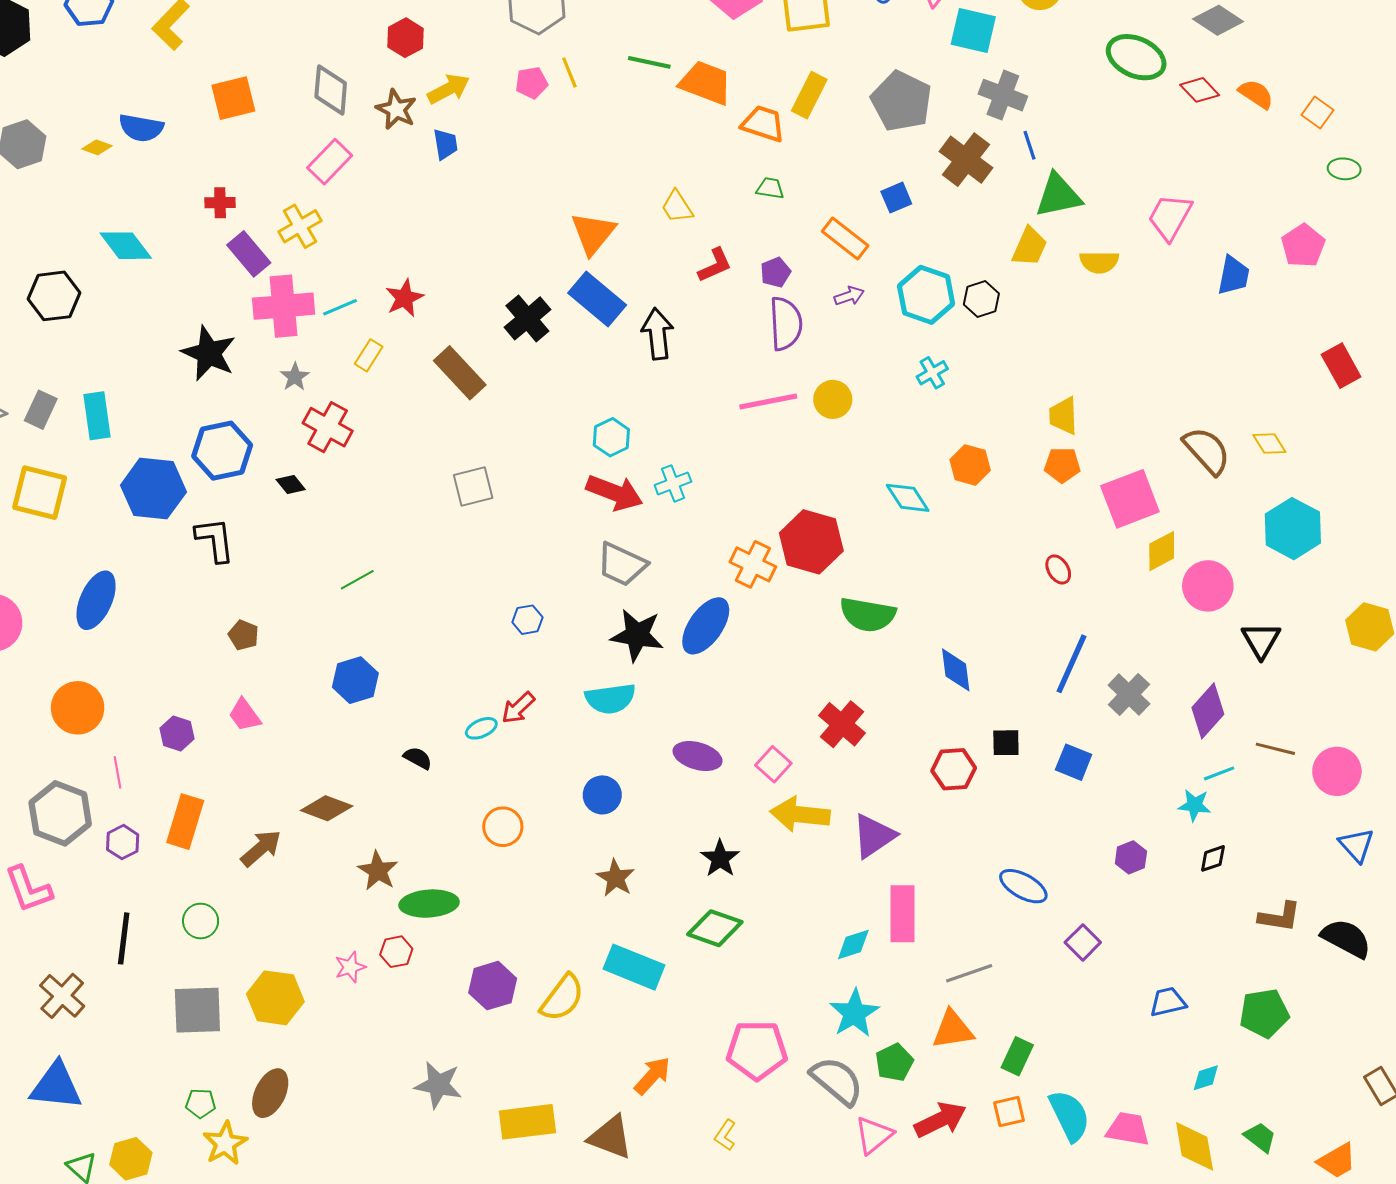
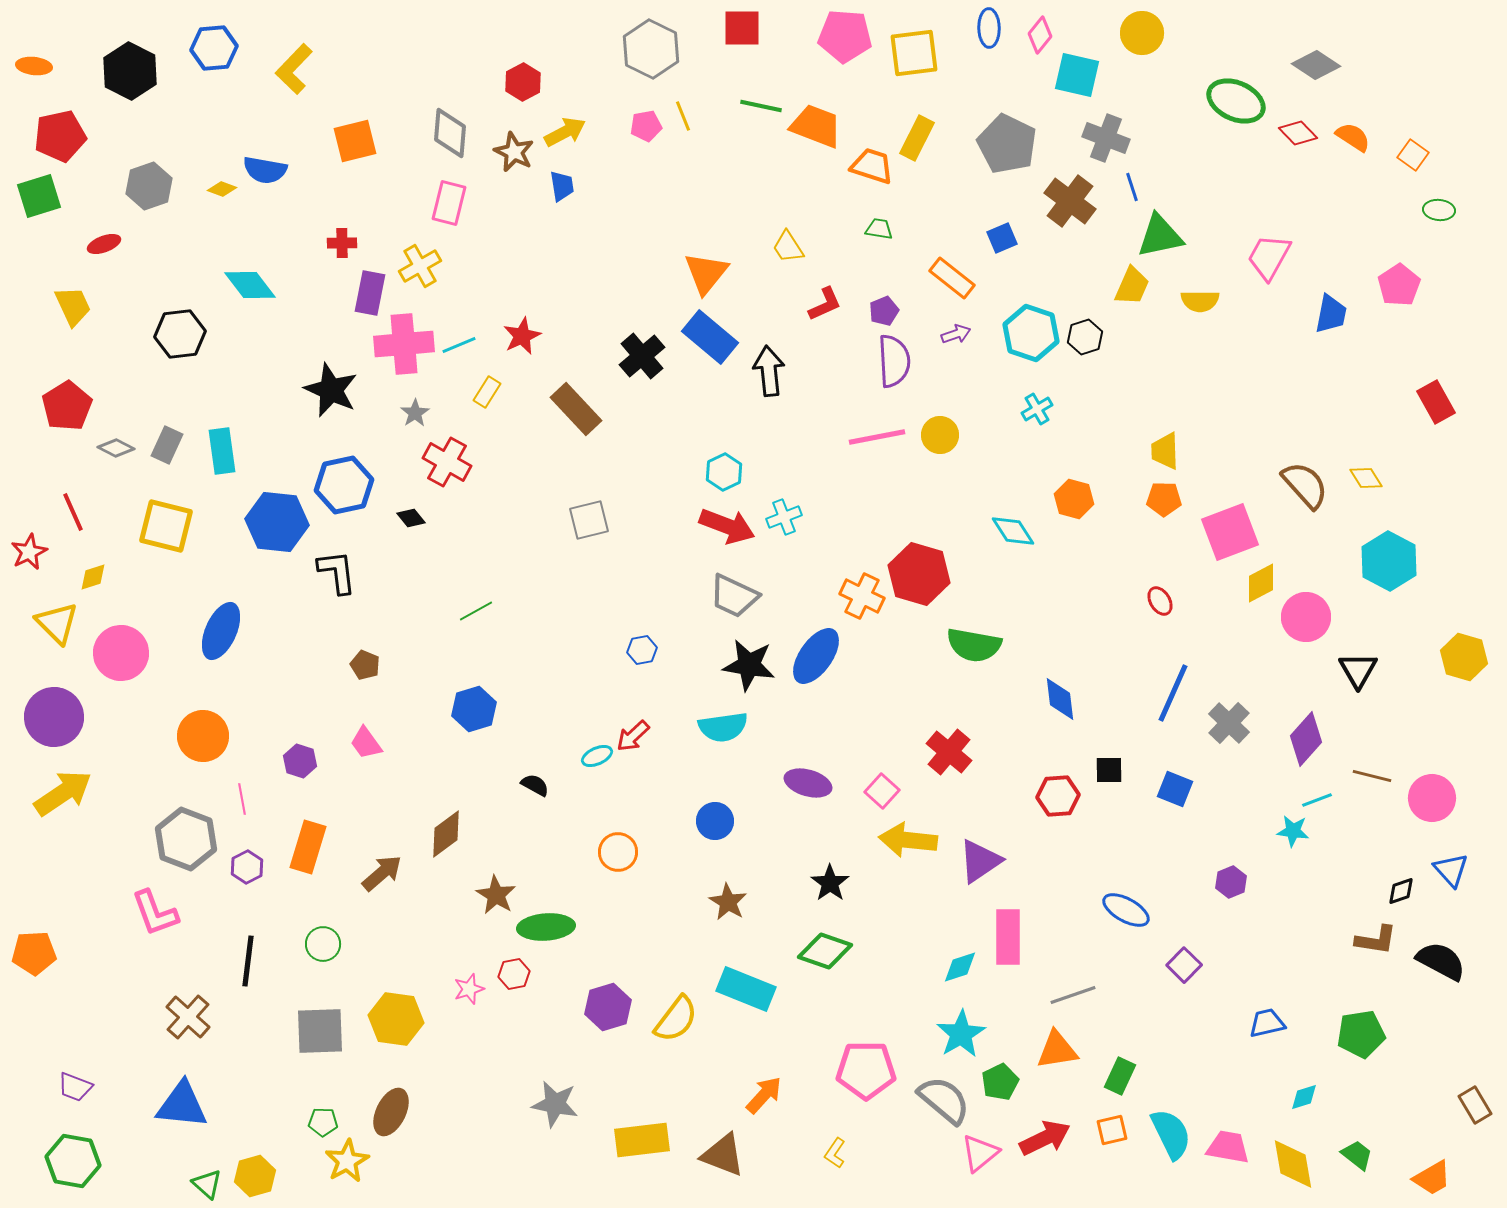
pink rectangle: (330, 162) -> (449, 203), turned -30
purple rectangle: (249, 254) -> (370, 293), turned 51
brown diamond: (327, 808) -> (446, 834), turned -57
black diamond: (1213, 858) -> (1401, 891), moved

